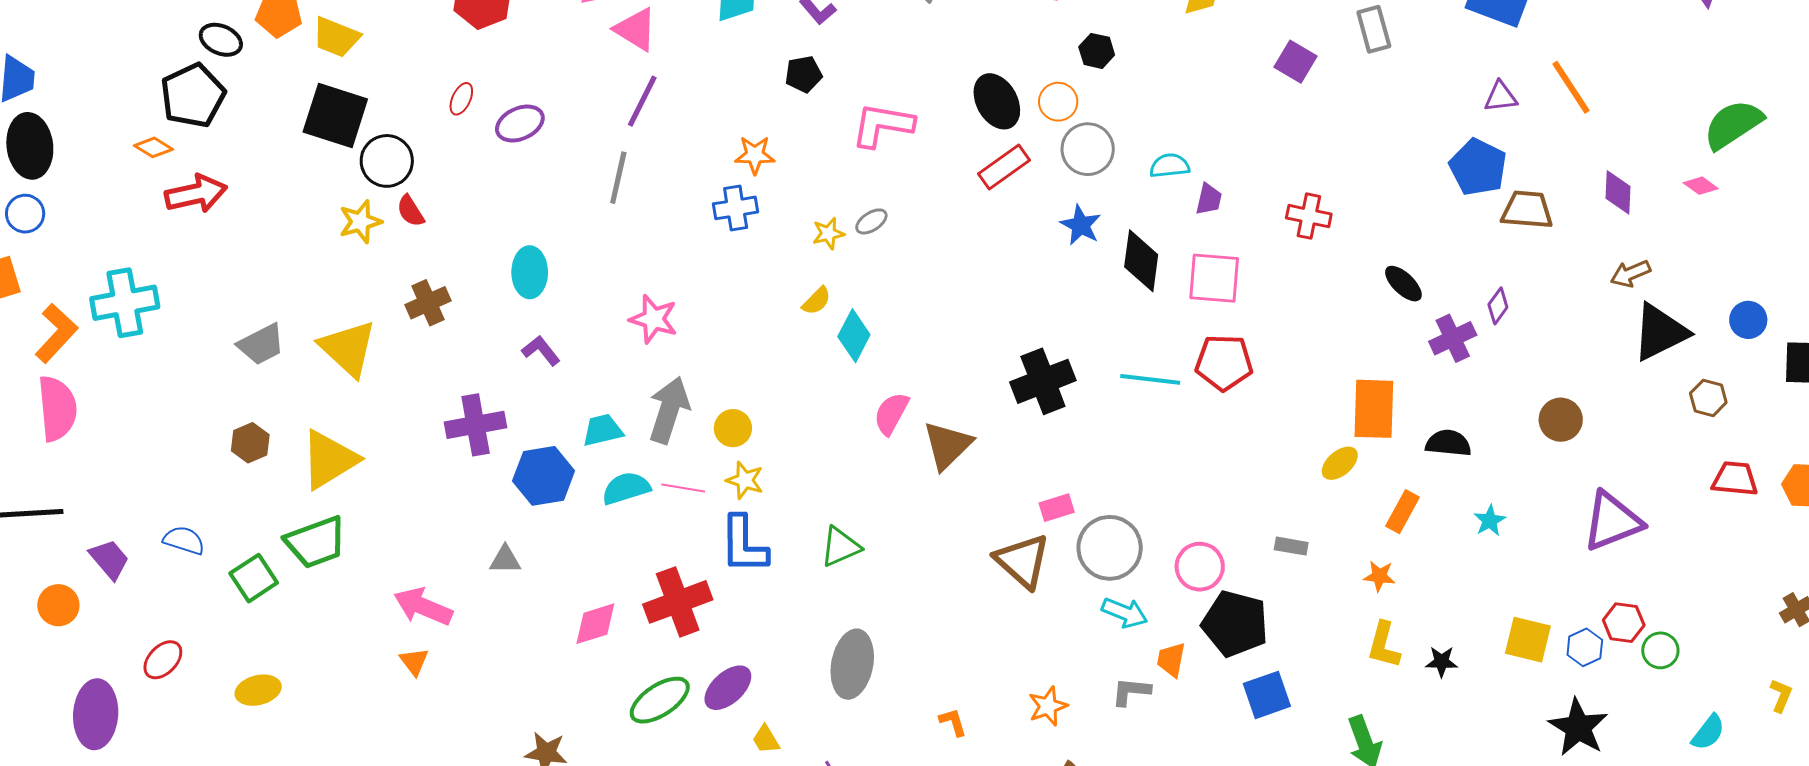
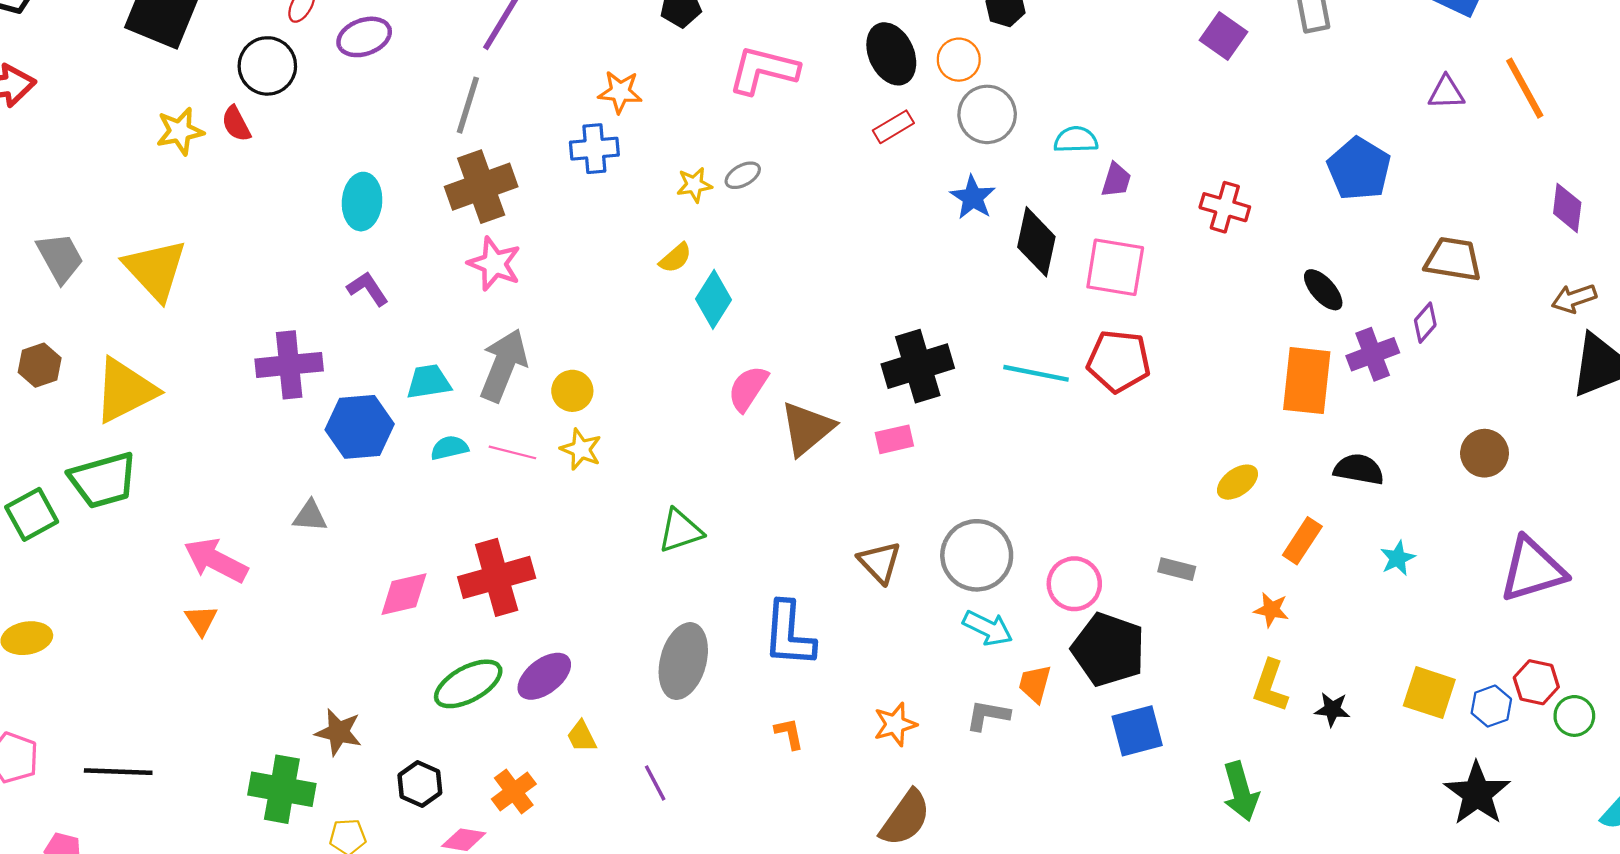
black circle: (387, 161) -> (267, 66), moved
red rectangle: (1004, 167) -> (893, 127), size x0.7
blue pentagon: (1478, 167) -> (1359, 169), moved
brown trapezoid: (1527, 210) -> (1453, 259), moved
brown cross: (428, 303) -> (481, 187), moved, size x1.4
gray trapezoid: (261, 344) -> (60, 258), turned -96
orange rectangle: (1374, 409) -> (1307, 381), moved
cyan semicircle: (626, 488) -> (449, 448), size x0.7
pink rectangle: (1057, 508) -> (894, 439), moved
blue L-shape: (744, 545) -> (789, 634), moved
brown triangle: (1022, 561) -> (880, 562), size x0.7

